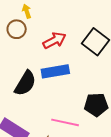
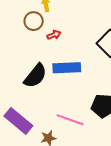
red arrow: (54, 40) -> (54, 35), moved, size x0.6

